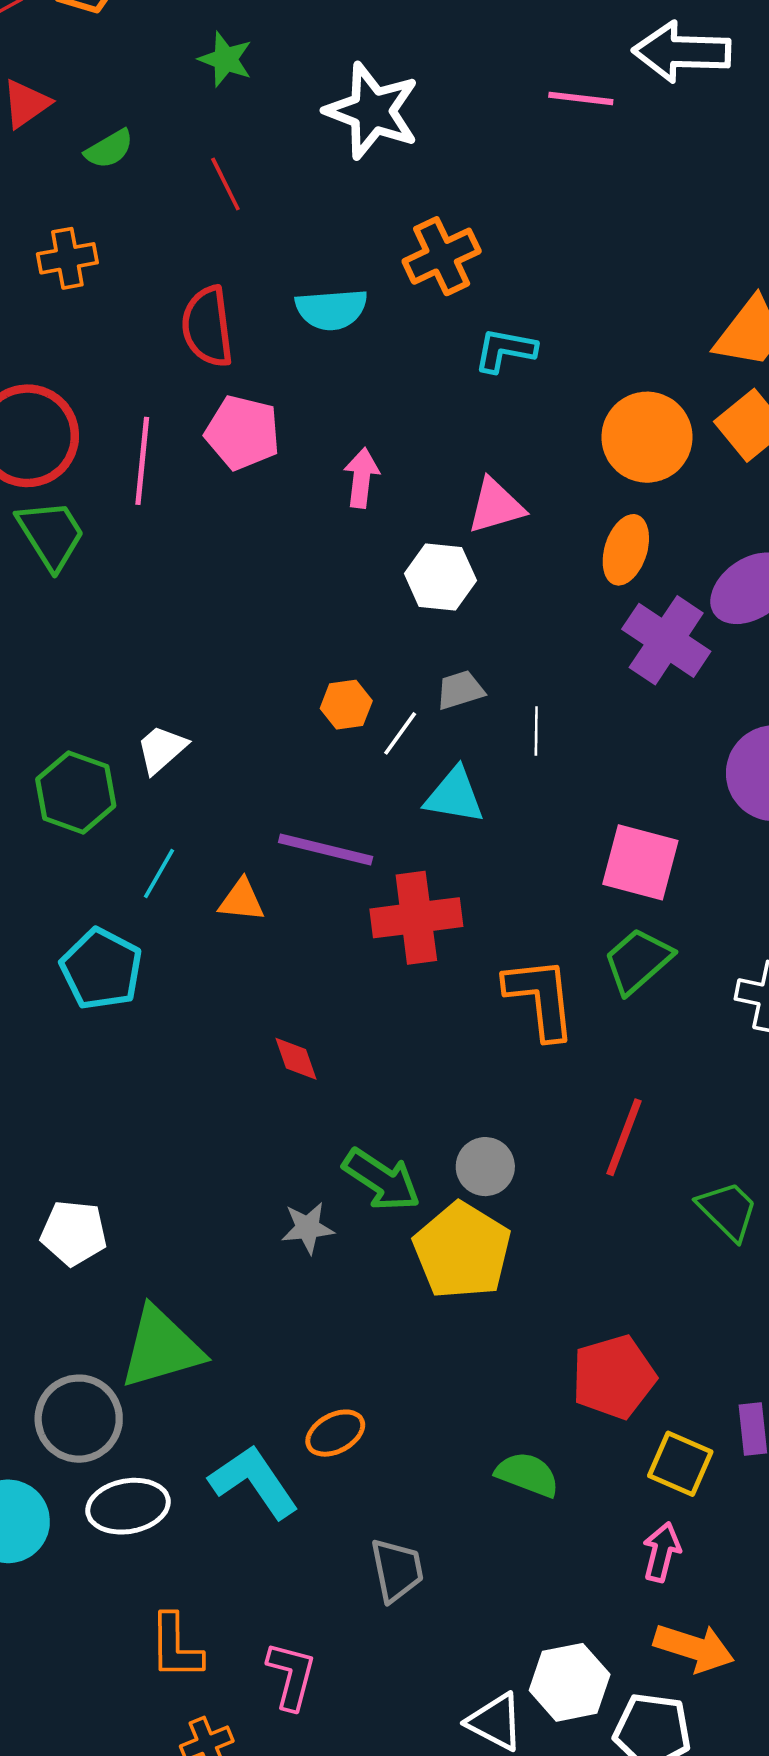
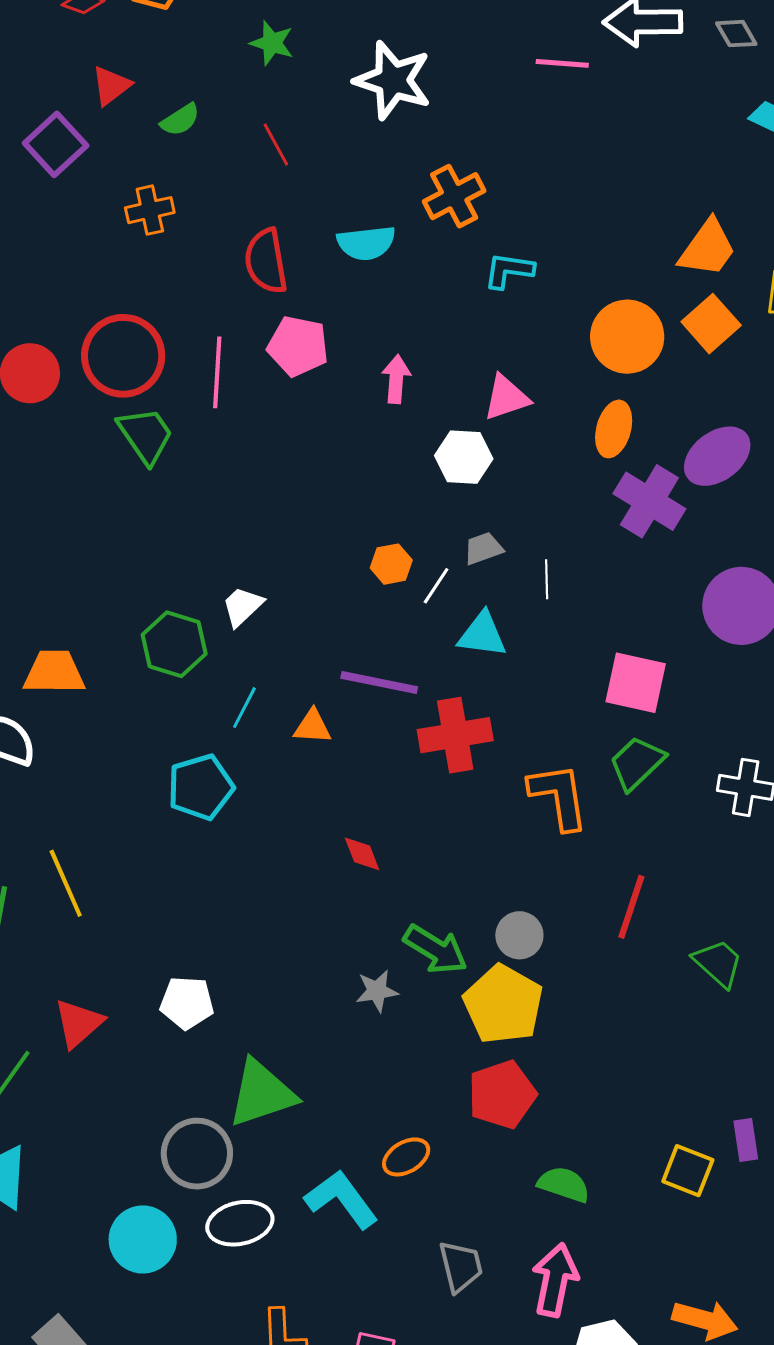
cyan pentagon: (101, 969) -> (201, 787), turned 30
red pentagon: (614, 1377) -> (502, 1095), moved
pink arrow: (662, 1552) -> (555, 1280), moved, size x1.5

